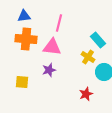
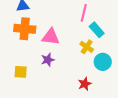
pink line: (59, 23) -> (84, 13), moved

